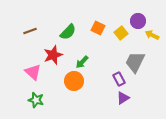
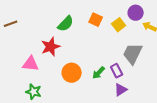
brown line: (30, 31) -> (11, 24), moved
green arrow: (82, 62) -> (99, 73), moved
pink triangle: (33, 72) -> (31, 64), turned -36

